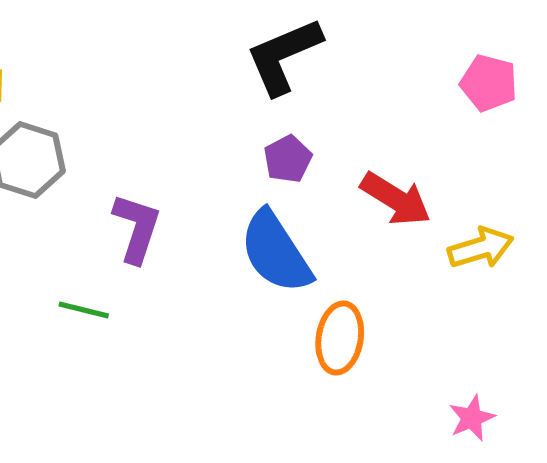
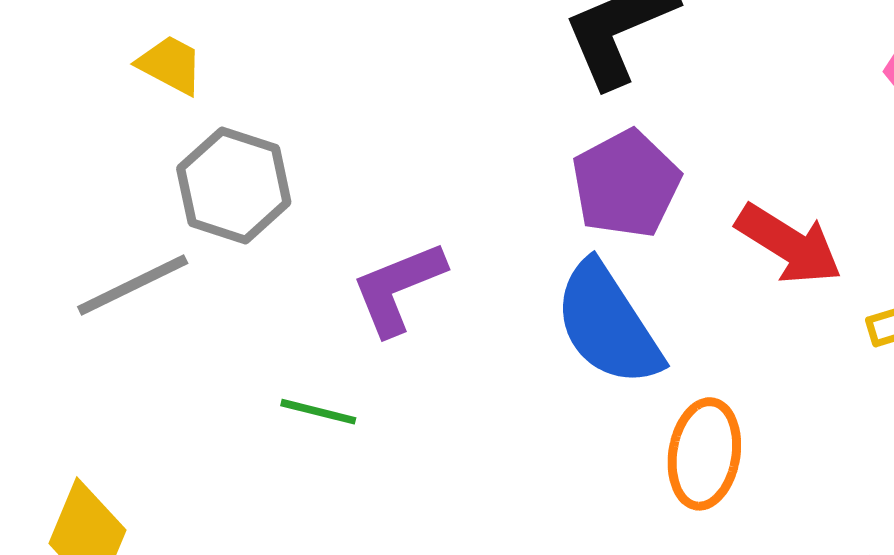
purple pentagon: (288, 159) -> (626, 184), size x1.5
purple L-shape: (137, 228) -> (398, 288), turned -130

